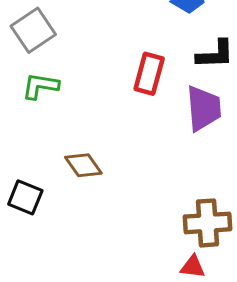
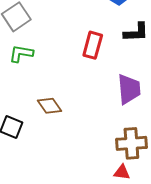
purple trapezoid: (204, 108) -> (129, 89), moved

